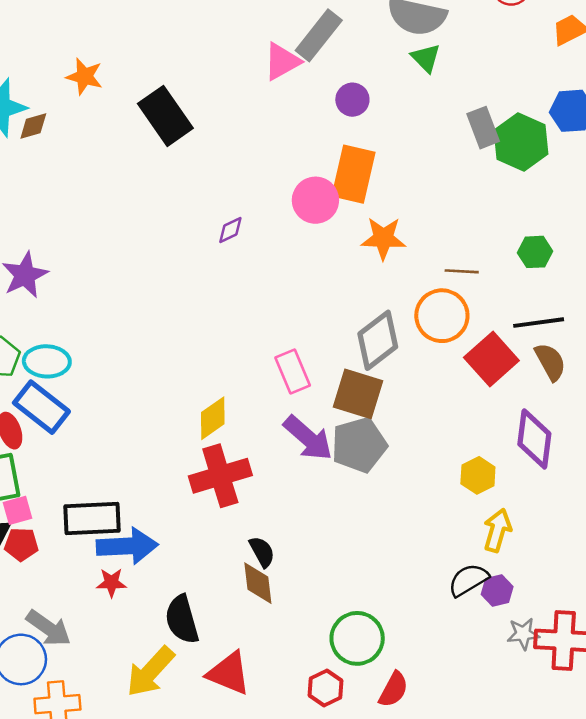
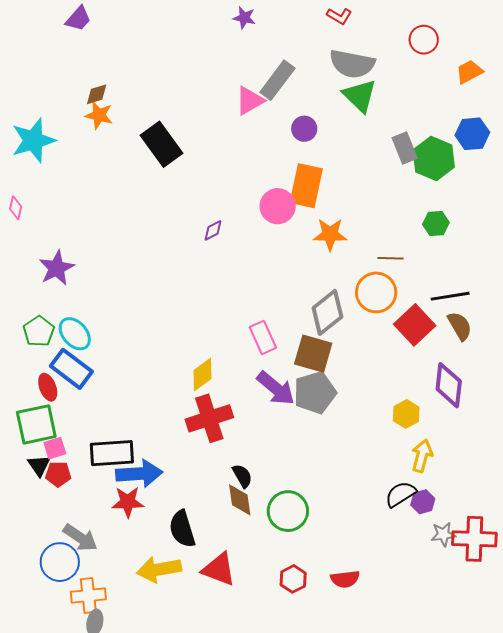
green triangle: (426, 58) -> (360, 96), size x1.5
brown diamond: (33, 126) -> (97, 94), moved
green hexagon: (535, 252) -> (436, 223), moved
cyan ellipse: (47, 361) -> (75, 334), turned 48
red star: (111, 583) -> (128, 502), size x1.4
green circle: (357, 638) -> (288, 511), moved
yellow arrow: (150, 672) -> (159, 569), turned 39
red semicircle: (394, 690) -> (345, 579), turned 56

